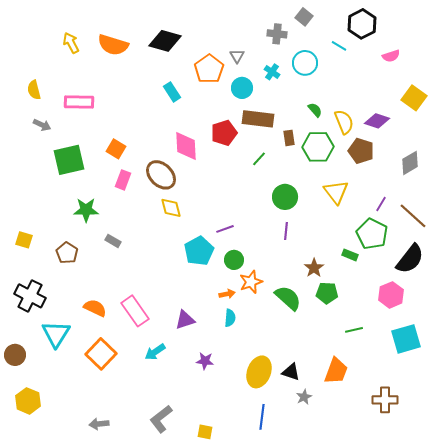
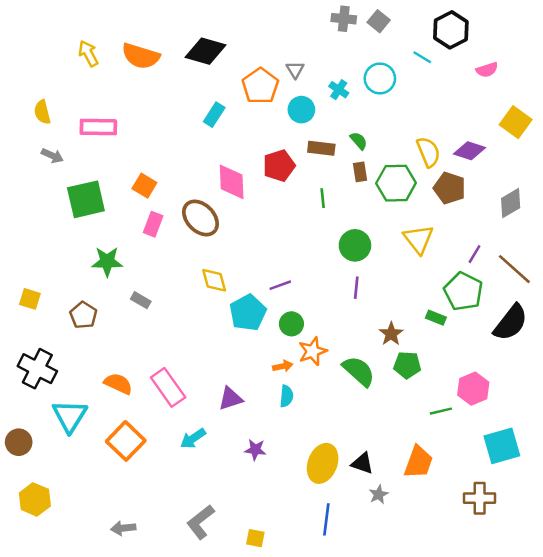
gray cross: (277, 34) -> (344, 19), moved
cyan rectangle: (172, 92) -> (214, 115), turned 66
green semicircle: (315, 110) -> (359, 141), moved
brown rectangle: (258, 119) -> (321, 148), size x0.7
green line: (259, 159) -> (323, 198), turned -49
yellow diamond: (171, 208) -> (214, 280), moved
pink hexagon: (391, 295) -> (473, 389), moved
cyan square: (406, 339) -> (502, 446), moved

